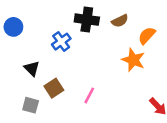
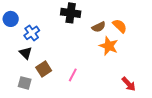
brown semicircle: (120, 21) -> (99, 27), moved
orange semicircle: (147, 35) -> (120, 26), turned 91
blue cross: (61, 42) -> (32, 33), moved

